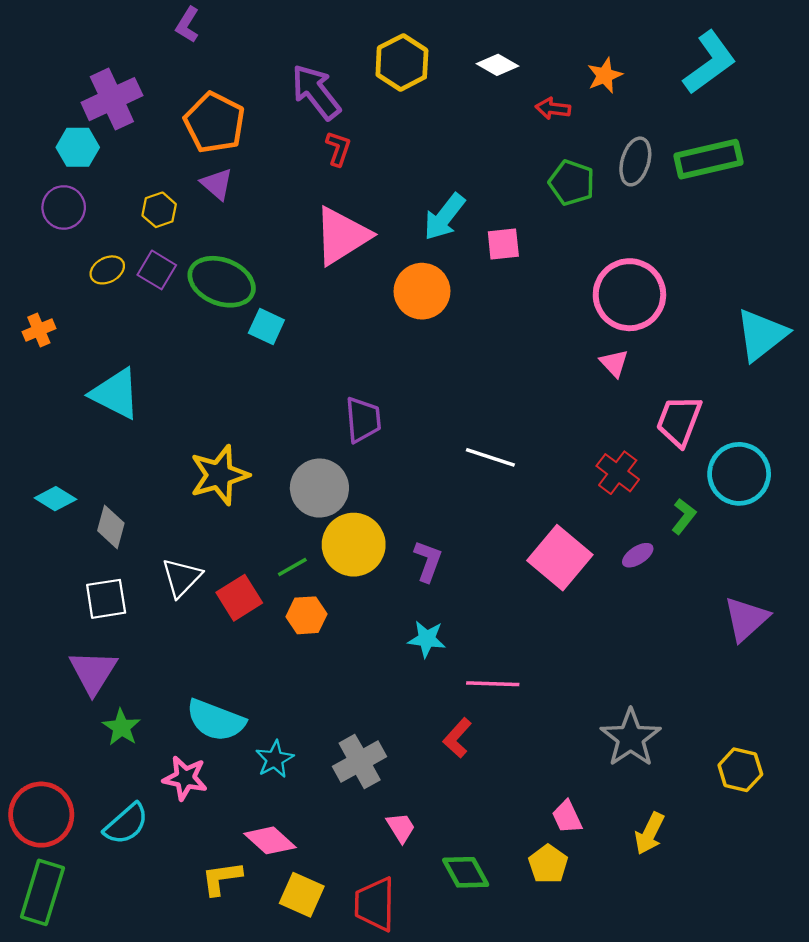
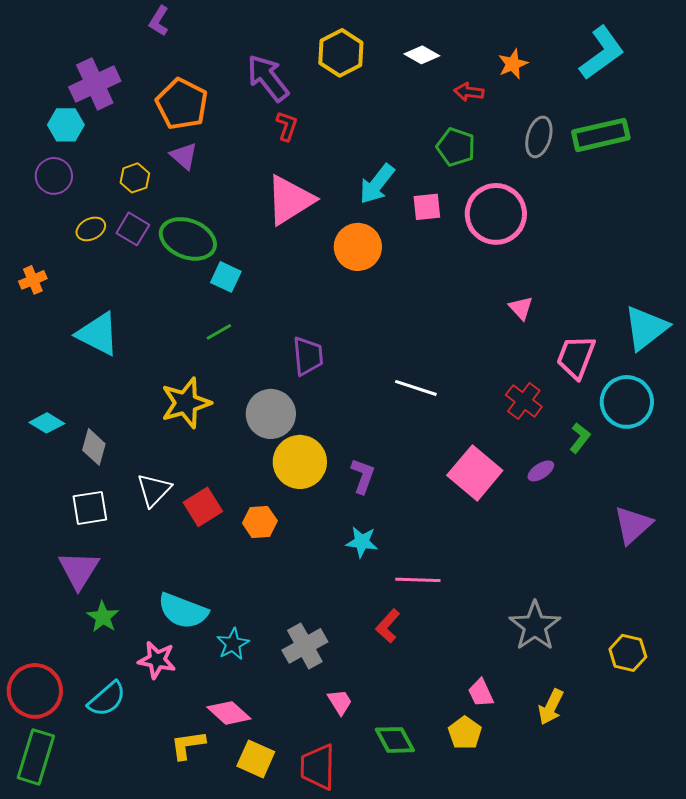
green pentagon: (572, 183) -> (456, 147), moved
pink circle: (629, 295) -> (496, 214), moved
cyan triangle: (761, 335) -> (646, 328), moved
green line: (292, 567) -> (219, 332), moved

